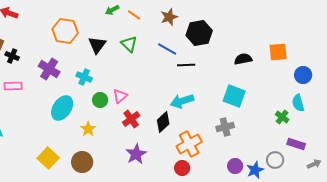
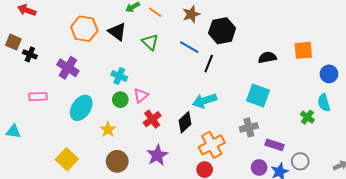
black triangle: (97, 45) -> (117, 32), moved, turned -30
black line: (186, 65) -> (209, 64), turned -66
cyan cross: (84, 77) -> (119, 76), moved
pink rectangle: (13, 86) -> (38, 97), moved
purple rectangle: (296, 144) -> (275, 145), moved
brown circle: (82, 162) -> (117, 161), moved

